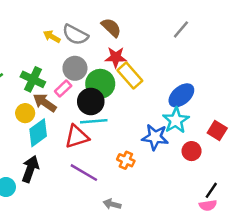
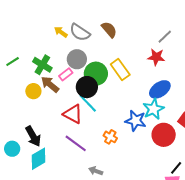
red star: (116, 57) -> (156, 57), moved
cyan line: (94, 121) -> (88, 103), turned 45
cyan diamond: (38, 133) -> (38, 159), moved
red triangle: (77, 137) -> (73, 114), turned 40
red circle: (192, 151) -> (164, 135), size x1.5
black arrow: (30, 169) -> (33, 136), turned 125

